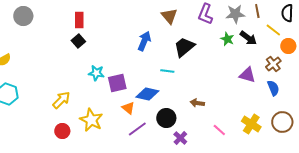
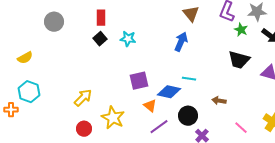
gray circle: (23, 16) -> (54, 22), moved
green star: (227, 39) -> (241, 30), moved
blue arrow: (144, 41) -> (181, 42), moved
black trapezoid: (184, 47) -> (239, 60), moved, turned -125
cyan line: (167, 71) -> (189, 79), moved
cyan star: (96, 73) -> (128, 39), moved

